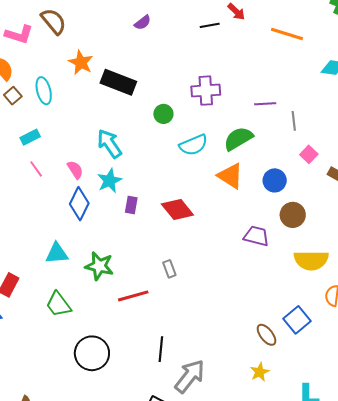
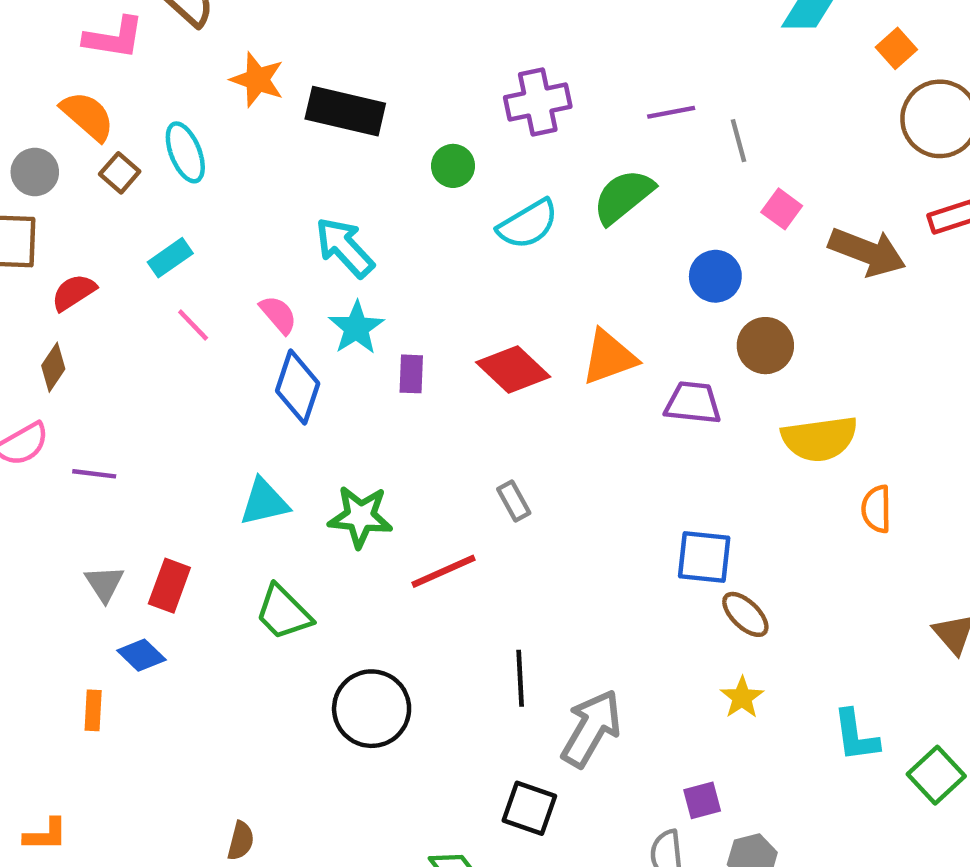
orange triangle: (230, 176) -> (609, 357), moved, turned -44
blue square: (297, 320) -> (704, 557), moved, turned -36

